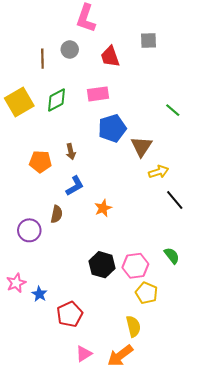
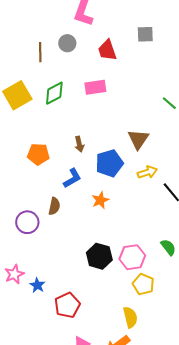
blue pentagon: (112, 128) -> (109, 163), moved
brown arrow: (71, 152) -> (79, 144), moved
yellow arrow: (159, 172) -> (147, 172), moved

